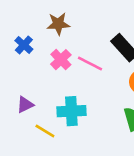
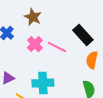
brown star: (58, 24) -> (33, 17), turned 30

